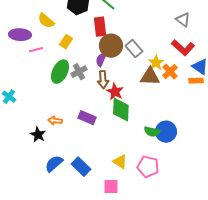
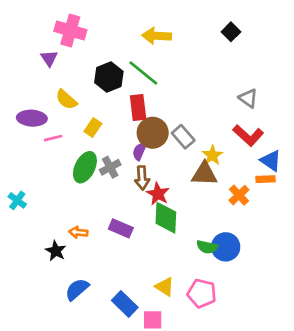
orange cross: (170, 72) -> (239, 195), moved
blue rectangle: (81, 167) -> (125, 304), moved

